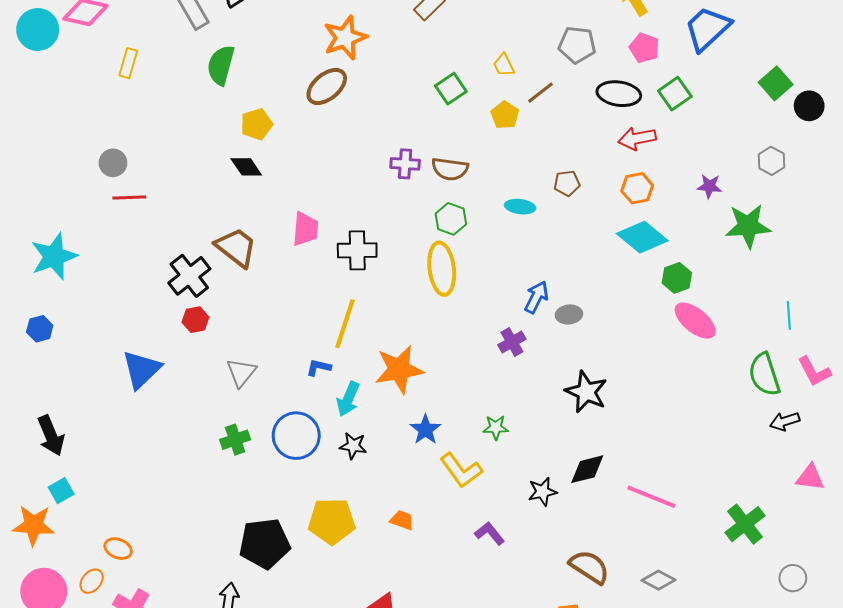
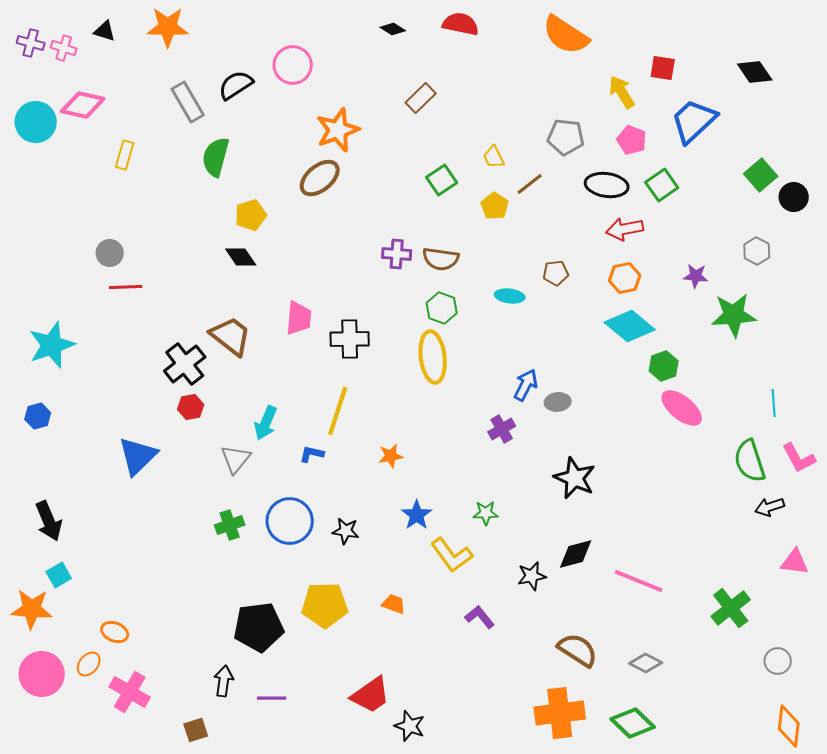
orange star: (399, 369) -> (391, 456), size x0.5
cyan arrow: (348, 399) -> (266, 423), moved

